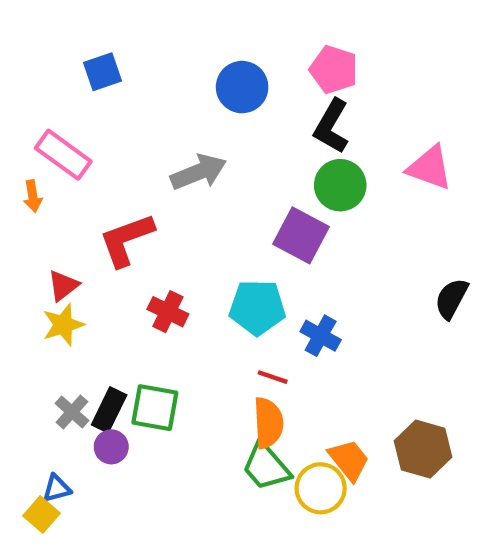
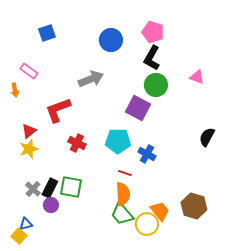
pink rectangle: (63, 155) -> (29, 71), size x0.7
pink triangle: (430, 168) -> (197, 77), size x0.7

